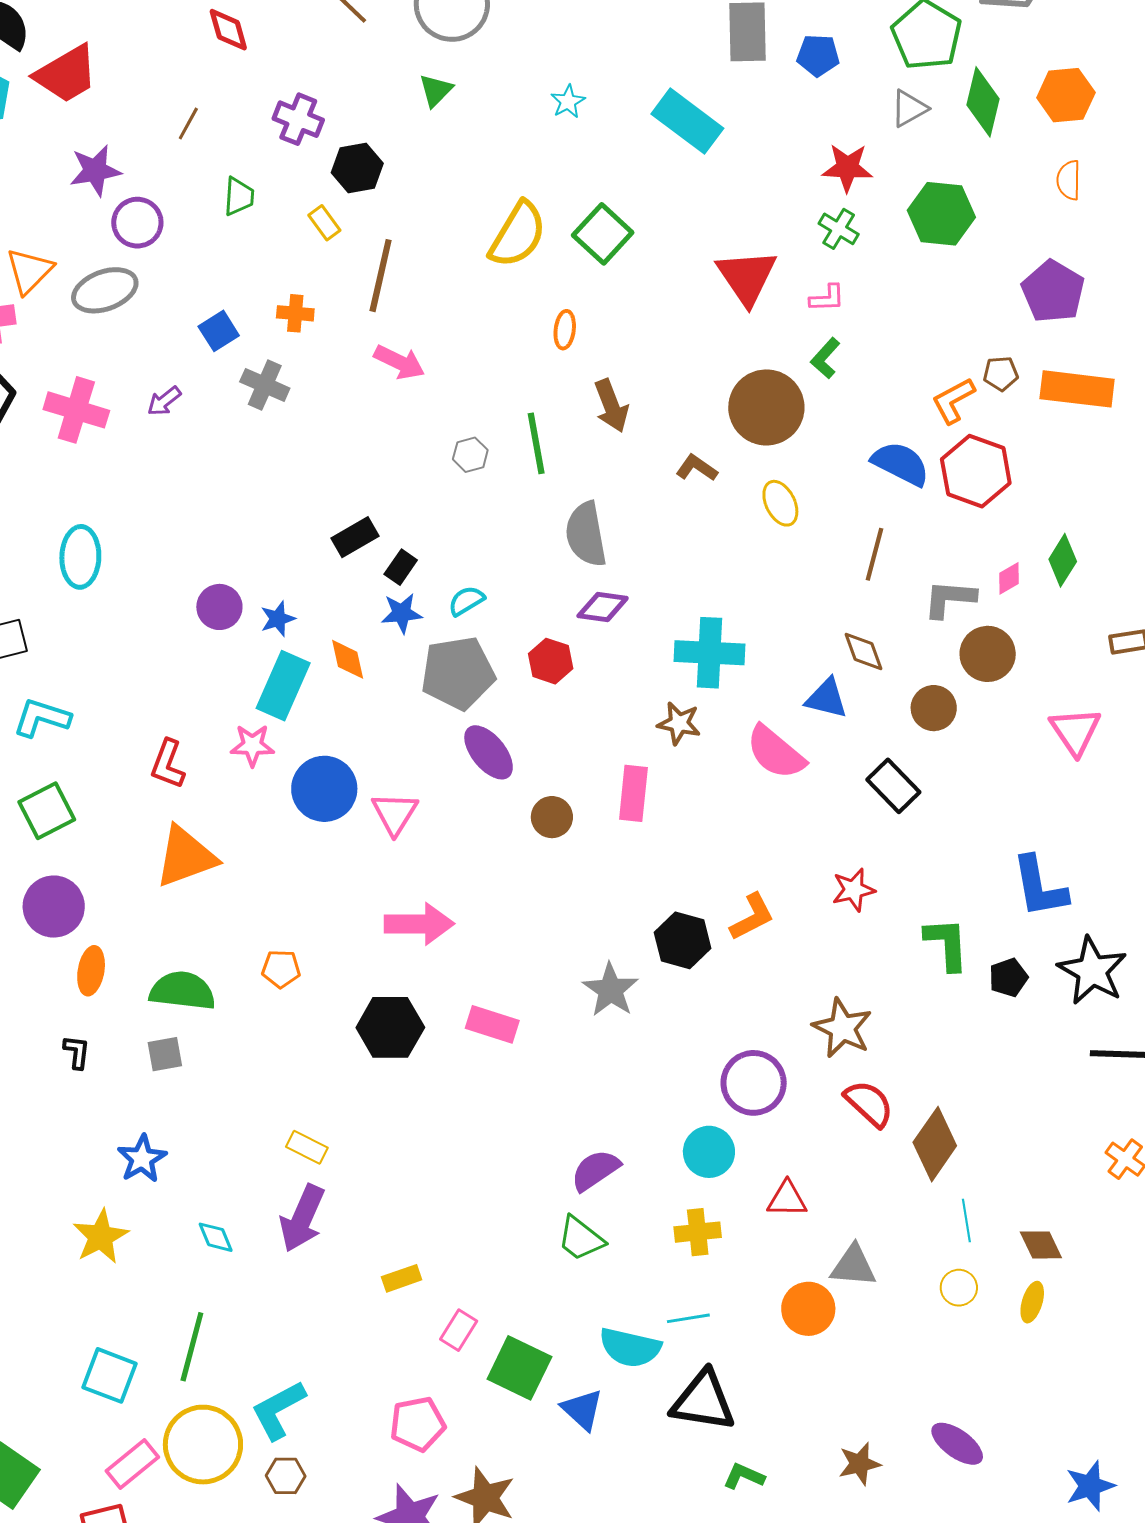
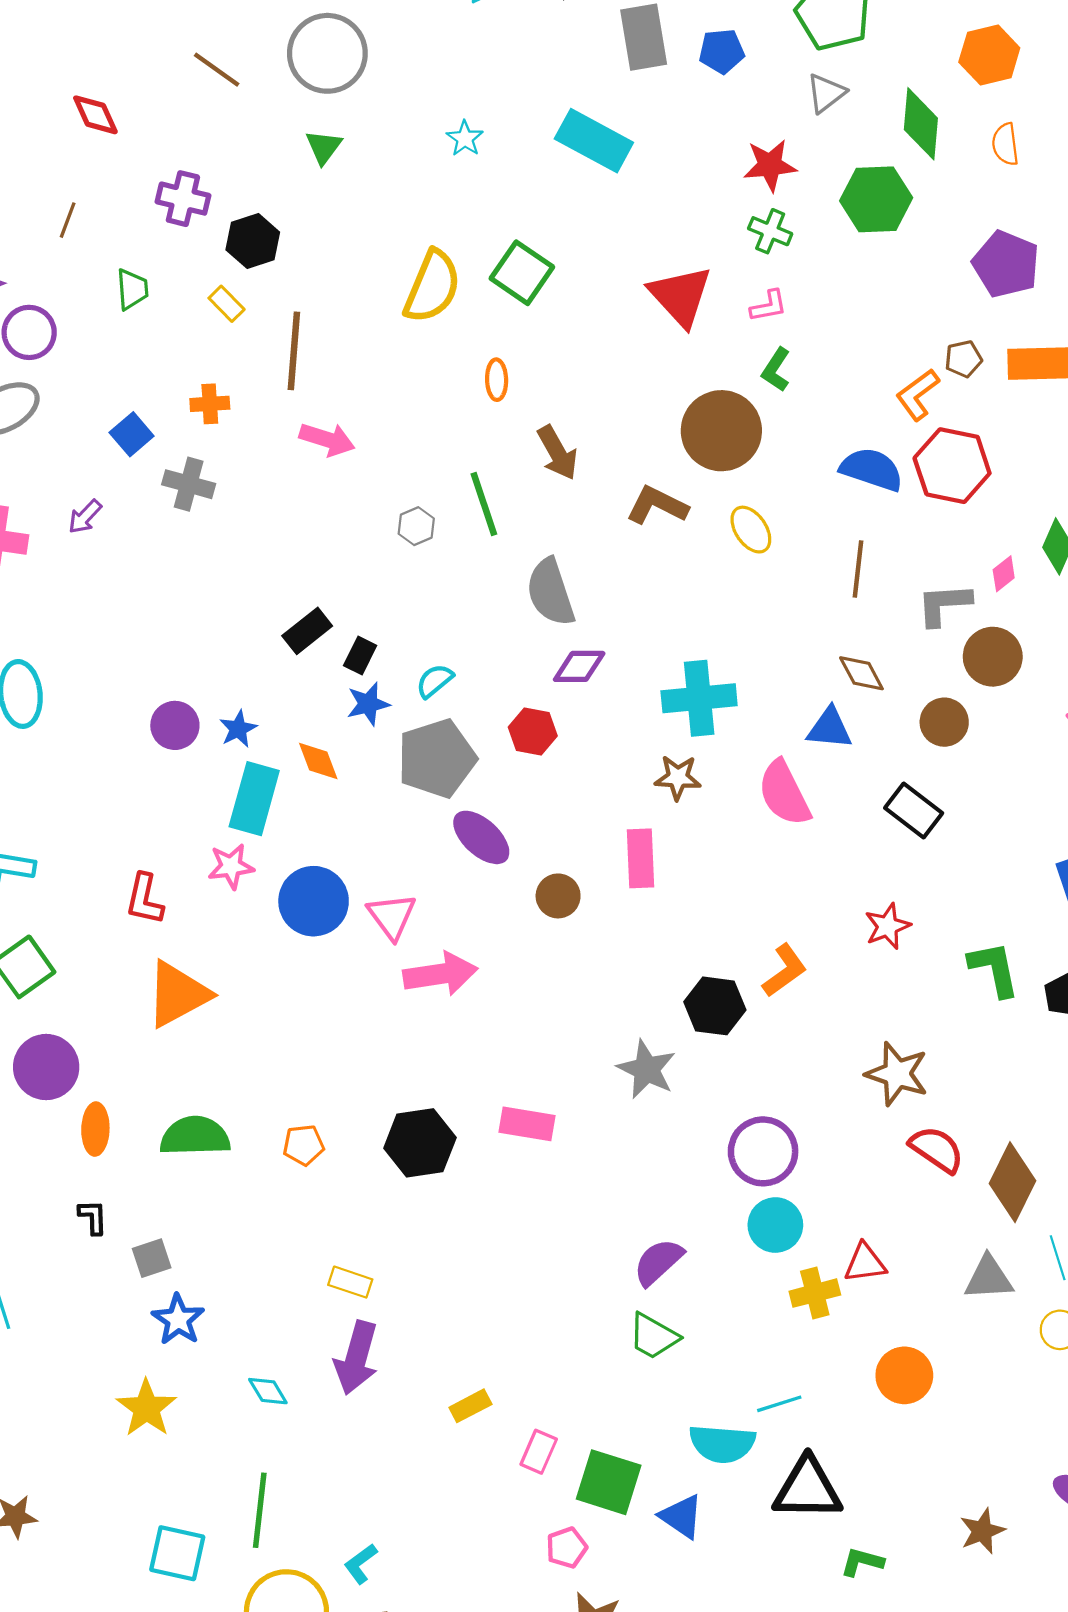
green diamond: (983, 102) -> (921, 124), moved
brown L-shape: (697, 468) -> (657, 505), size x1.4
pink semicircle: (776, 752) -> (784, 793), turned 32
pink arrow: (419, 924) -> (440, 974), moved
orange pentagon: (281, 969) -> (304, 1145), moved
gray square: (165, 1054) -> (152, 1258), moved
purple circle: (754, 1083) -> (763, 1151), moved
yellow cross: (698, 1232) -> (815, 1293), moved
gray triangle: (853, 1266) -> (989, 1278), moved
cyan L-shape: (278, 1410) -> (361, 1564), size x0.6
pink pentagon: (418, 1424) -> (567, 1548), moved, size x0.7

